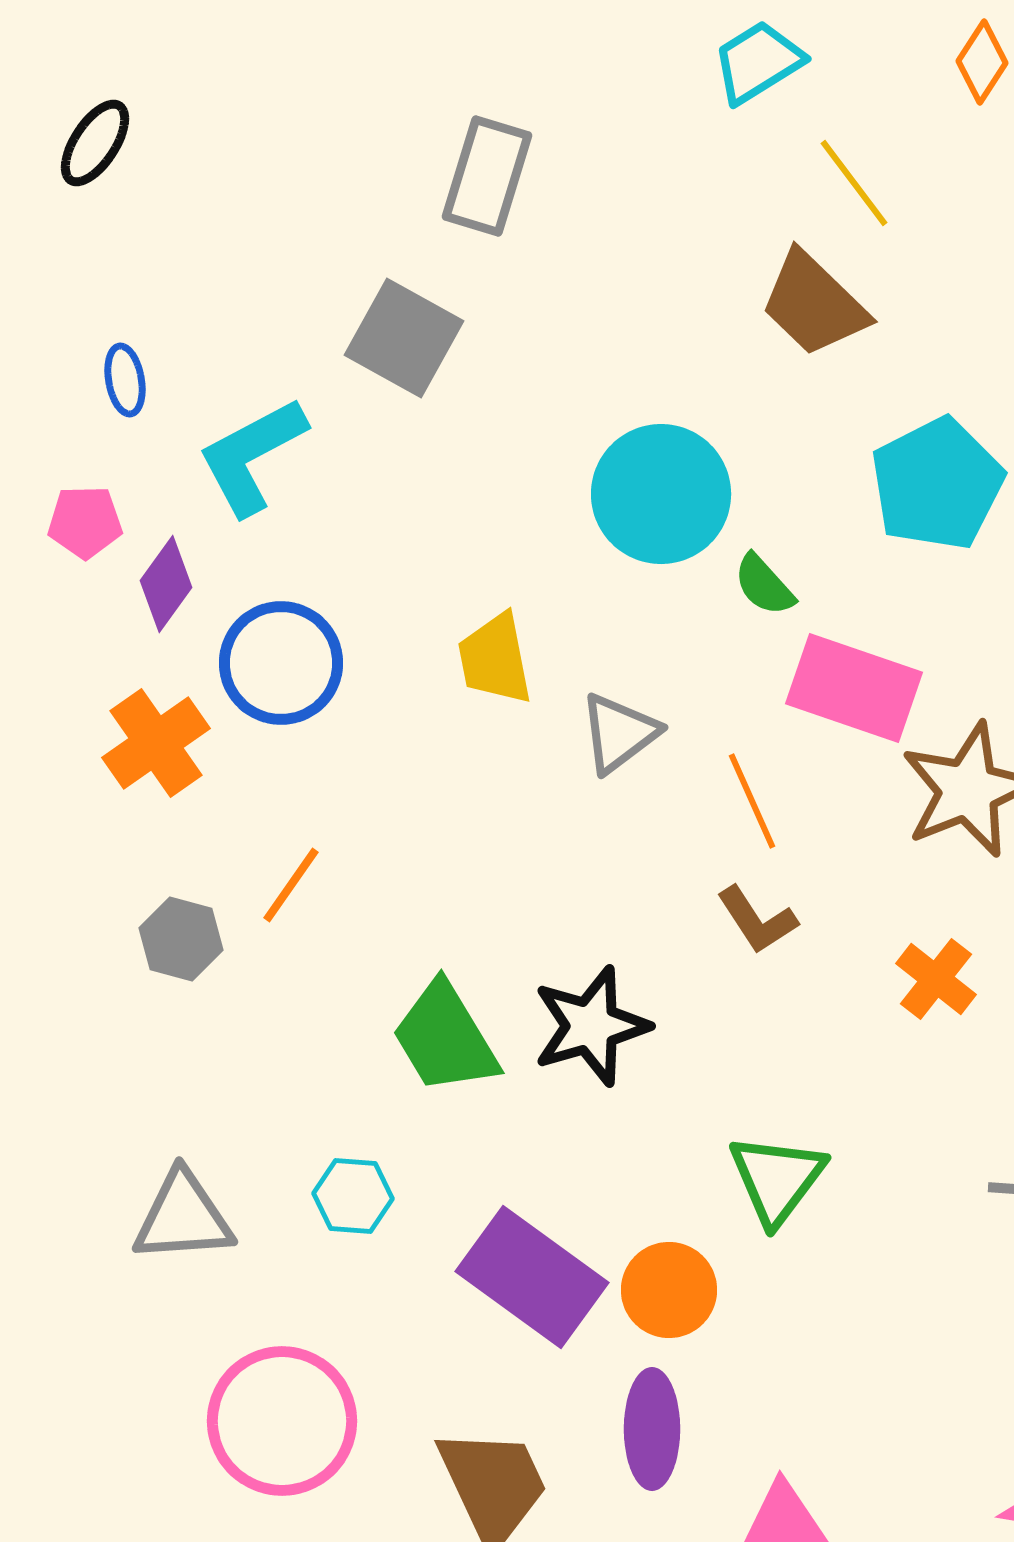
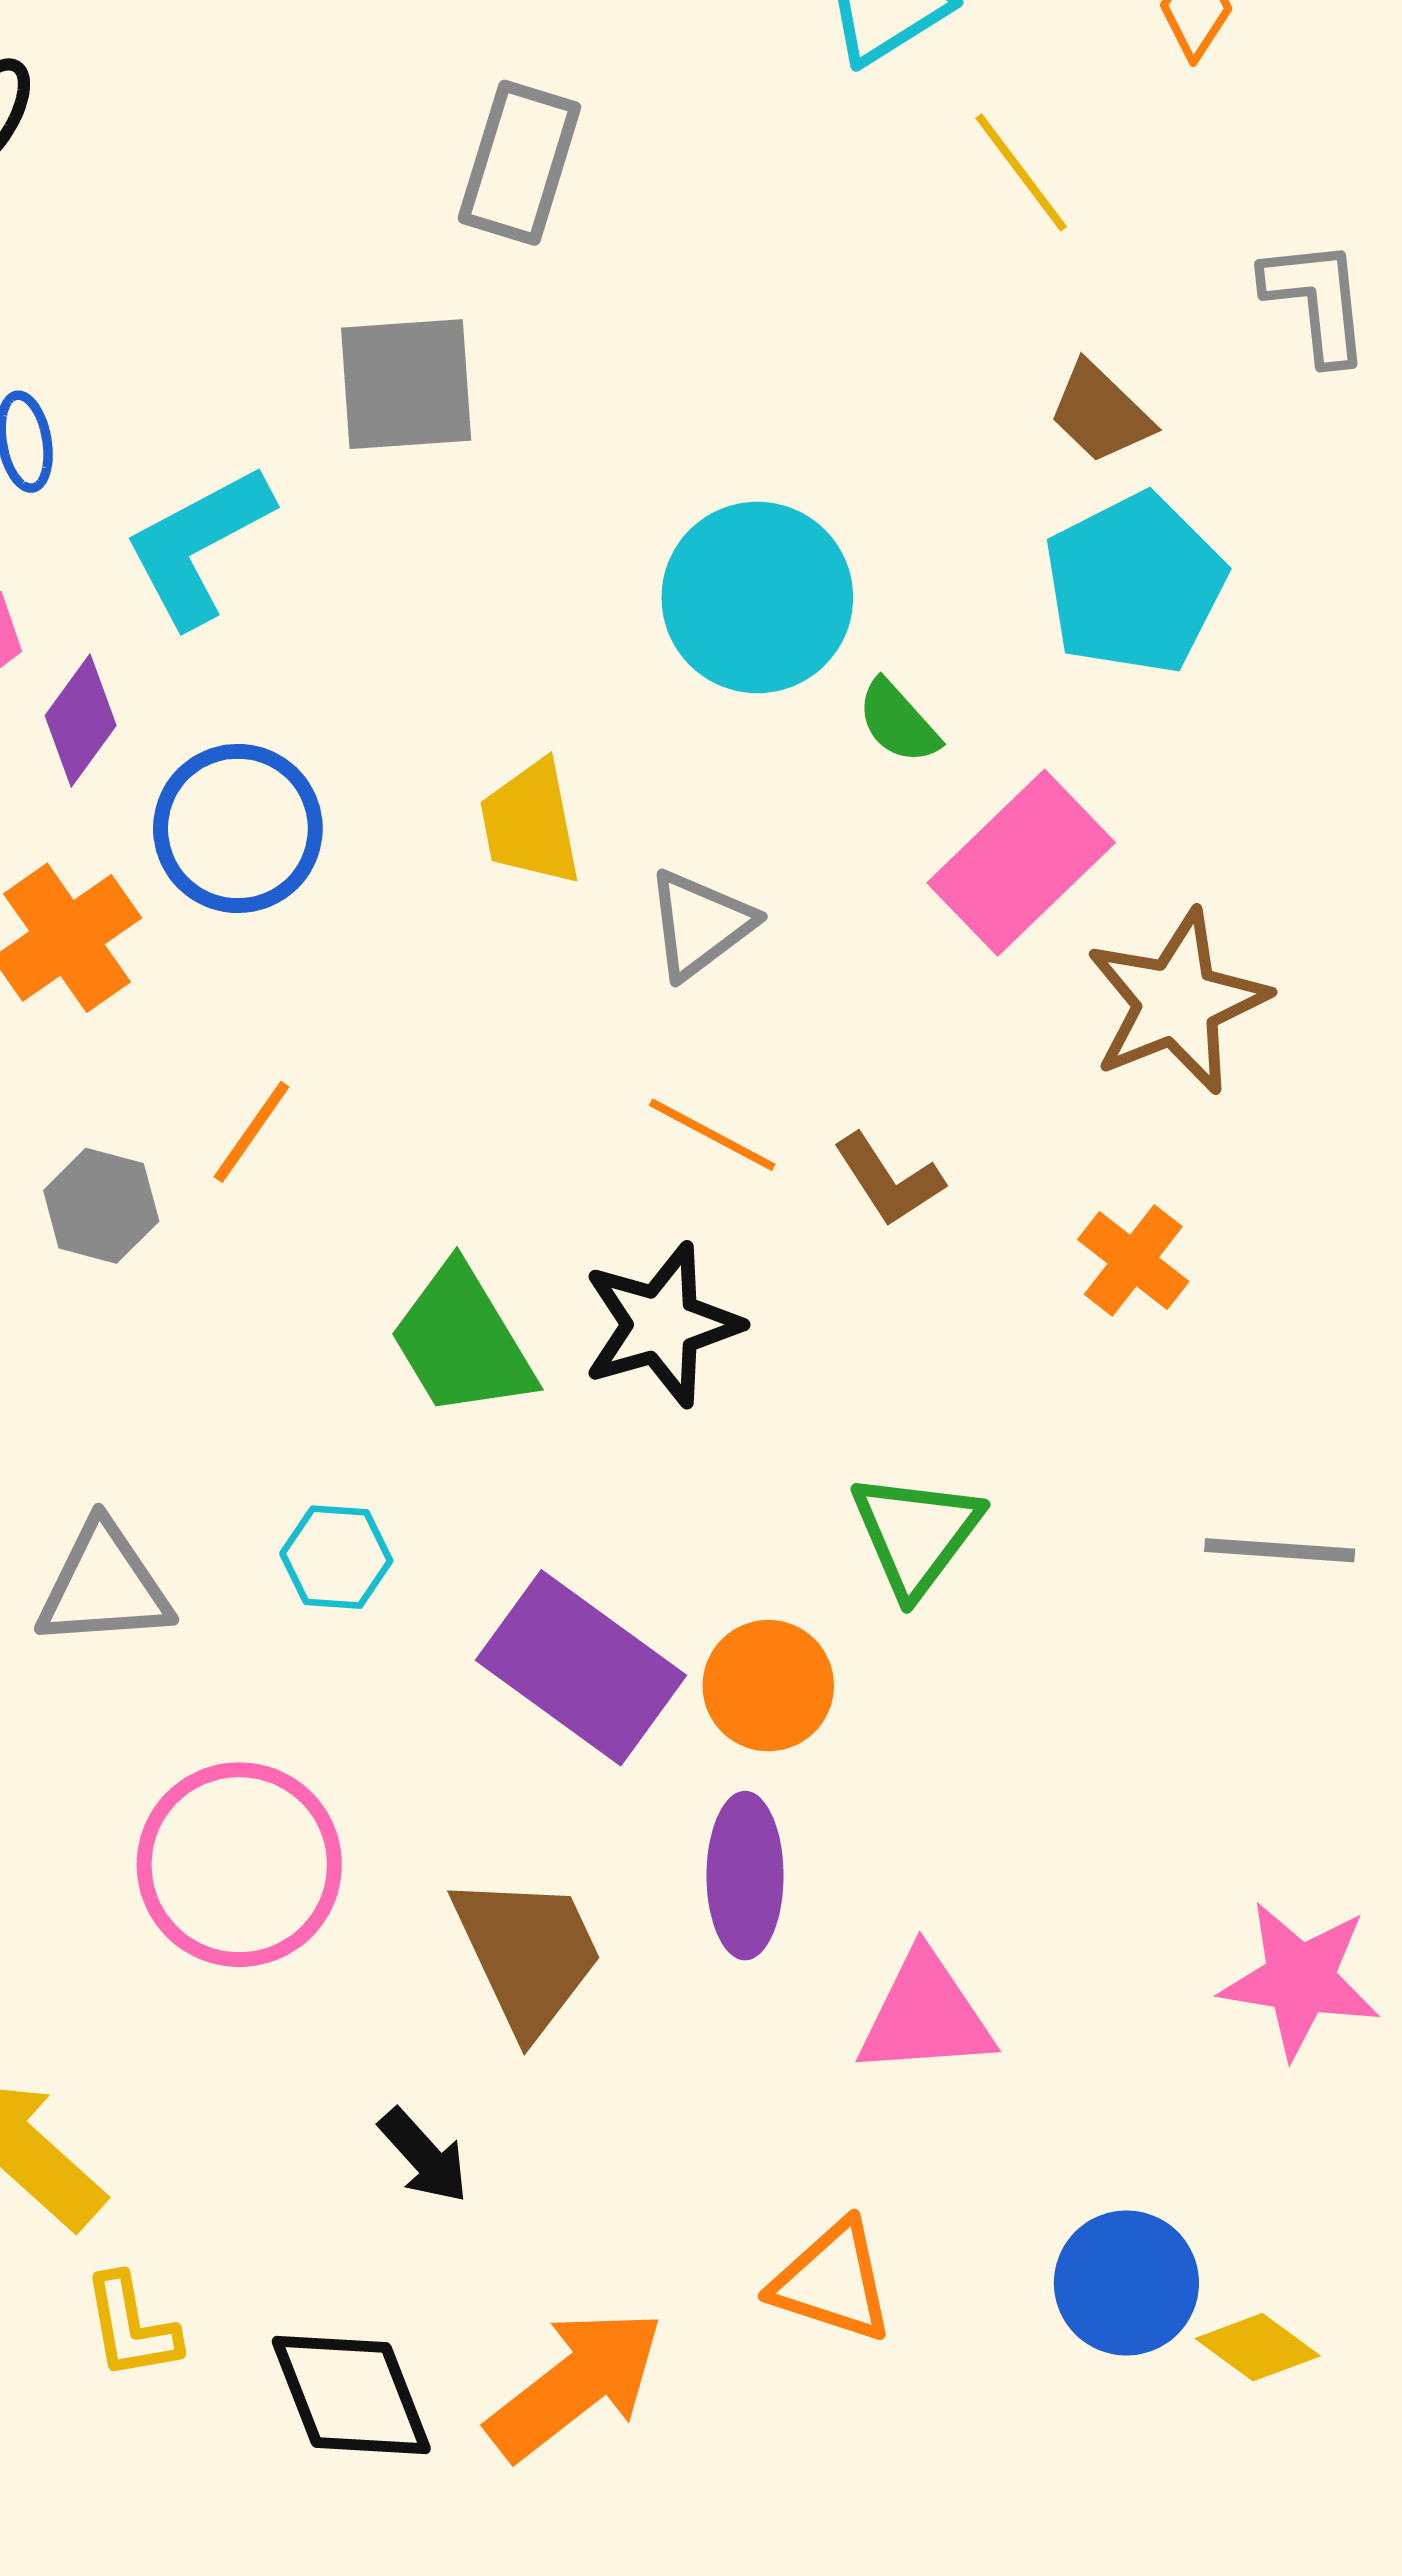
brown trapezoid: (814, 304) -> (1100, 413), moved, size x0.7
gray square: (404, 338) -> (406, 384), turned -33
pink rectangle: (854, 688) -> (1021, 863), turned -63
orange line: (752, 801) -> (712, 1135), moved, turned -38

